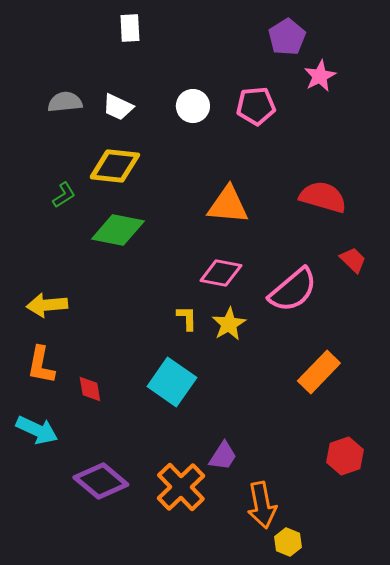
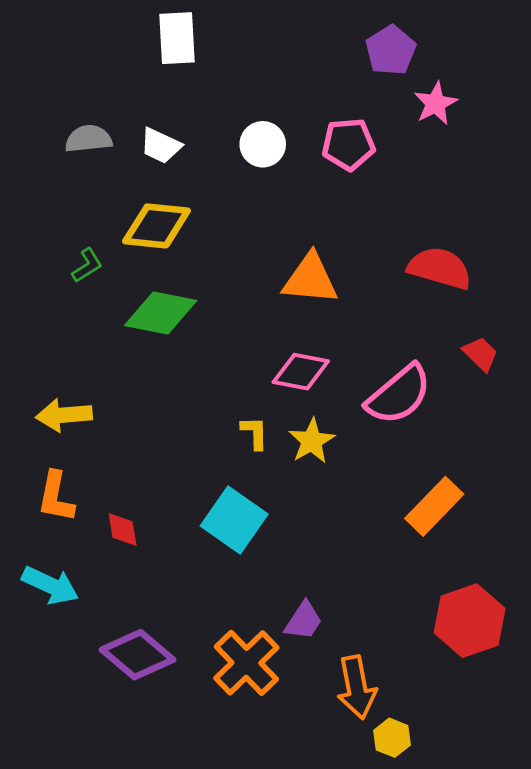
white rectangle: (130, 28) -> (177, 38), size x1.4
red hexagon: (345, 456) -> (470, 621), size x1.4

